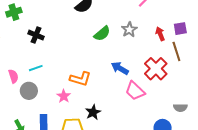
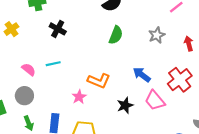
green semicircle: (102, 34) -> (116, 35), moved, turned -36
pink semicircle: (13, 76) -> (29, 69), turned -40
gray circle: (29, 91) -> (24, 96), moved
black star: (93, 112) -> (125, 105), moved

